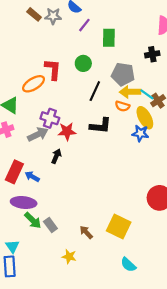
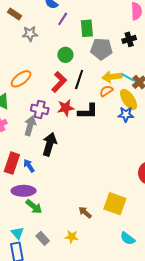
gray star: (53, 16) -> (30, 34), moved
red L-shape: (53, 69) -> (59, 82), moved, turned 45
gray pentagon: (123, 74) -> (101, 49), moved
orange semicircle: (122, 106) -> (106, 91), turned 136
red star: (67, 131) -> (66, 108), moved
gray arrow: (38, 134) -> (30, 126), turned -42
black arrow: (56, 156) -> (49, 144), size x1.6
blue arrow: (32, 177) -> (29, 166), turned 32
gray rectangle: (50, 225) -> (43, 238), moved

